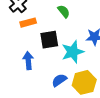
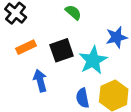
orange rectangle: (28, 23) -> (26, 47), moved
blue semicircle: (59, 80) -> (83, 98), turned -56

